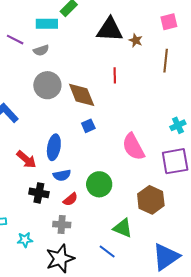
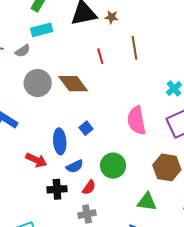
cyan rectangle: (47, 24) -> (42, 30), moved
brown line: (166, 61) -> (134, 48), moved
blue square: (88, 126) -> (86, 128), moved
pink semicircle: (133, 147) -> (136, 120), turned 32

